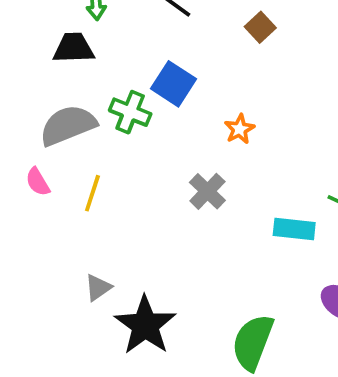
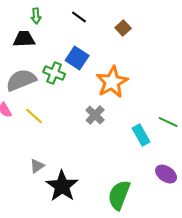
orange star: (239, 129) -> (112, 82), size x2.0
yellow line: (92, 193) -> (34, 116), turned -66
cyan rectangle: (294, 229) -> (141, 135), turned 55

